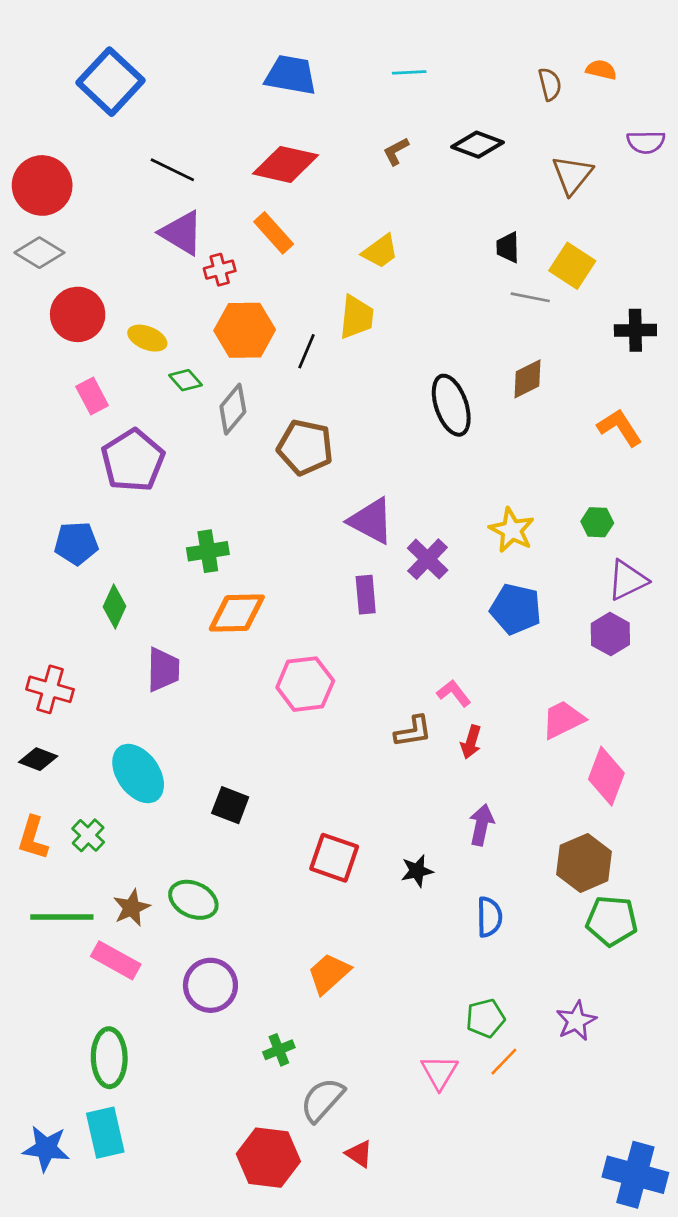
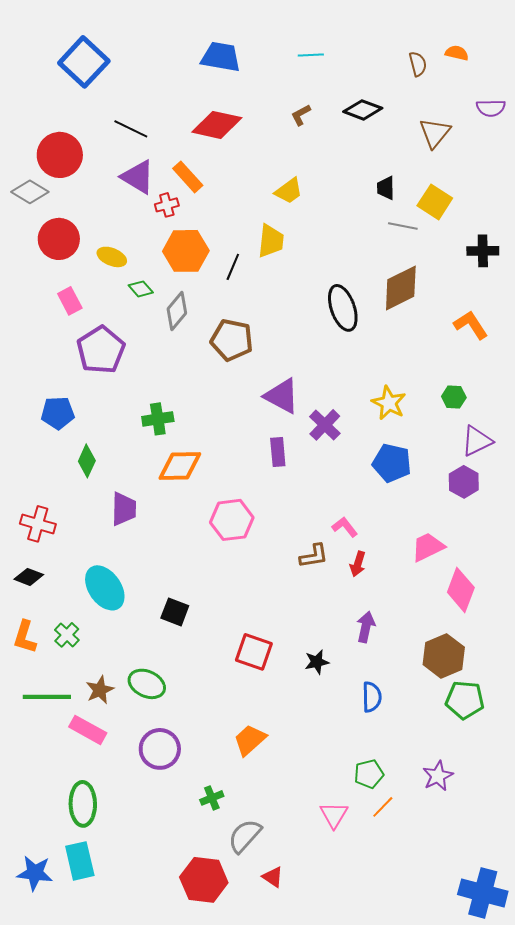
red circle: (42, 185) -> (60, 155), moved
orange rectangle: (274, 233) -> (188, 177), moved
brown diamond: (528, 379) -> (401, 288), size x1.5

